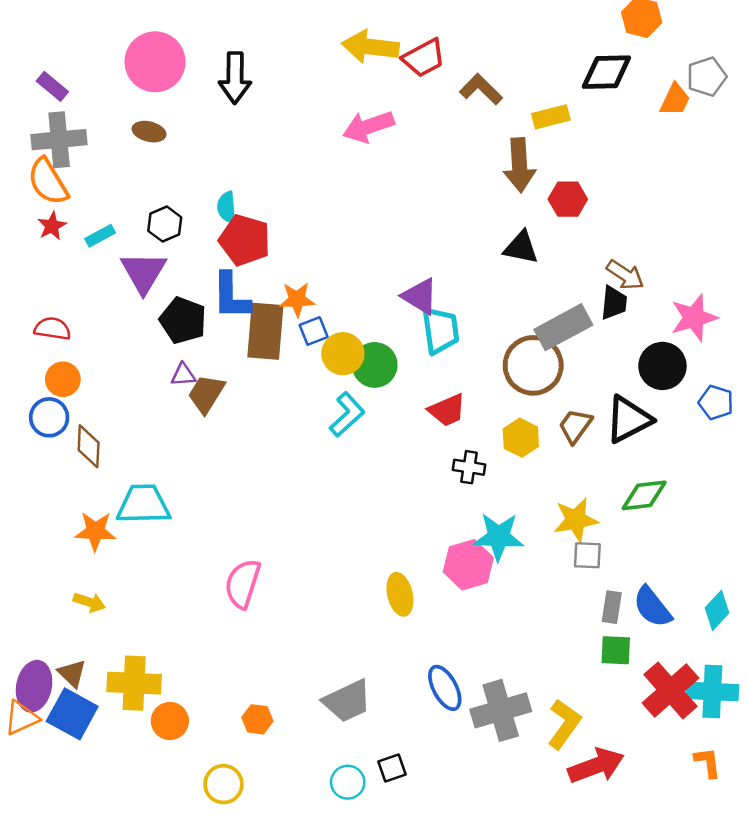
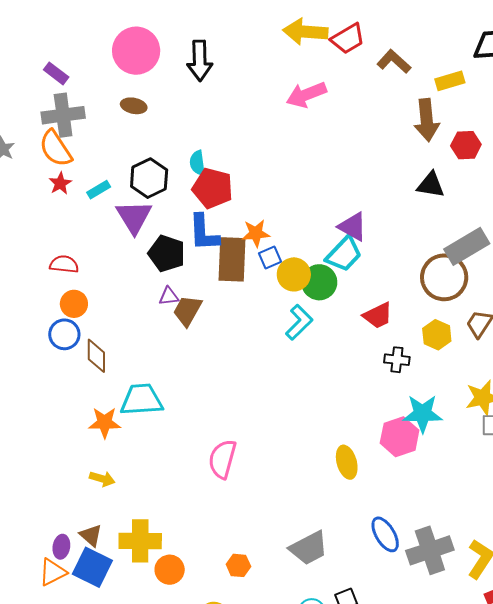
black hexagon: (165, 224) -> (149, 178), size x1.4
cyan trapezoid: (440, 330) -> (344, 254), moved, turned 54
purple ellipse: (34, 686) -> (61, 547), size x0.6

